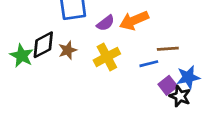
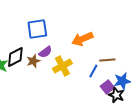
purple semicircle: (106, 23) -> (45, 52), moved
blue line: (149, 64) -> (93, 71), turned -48

